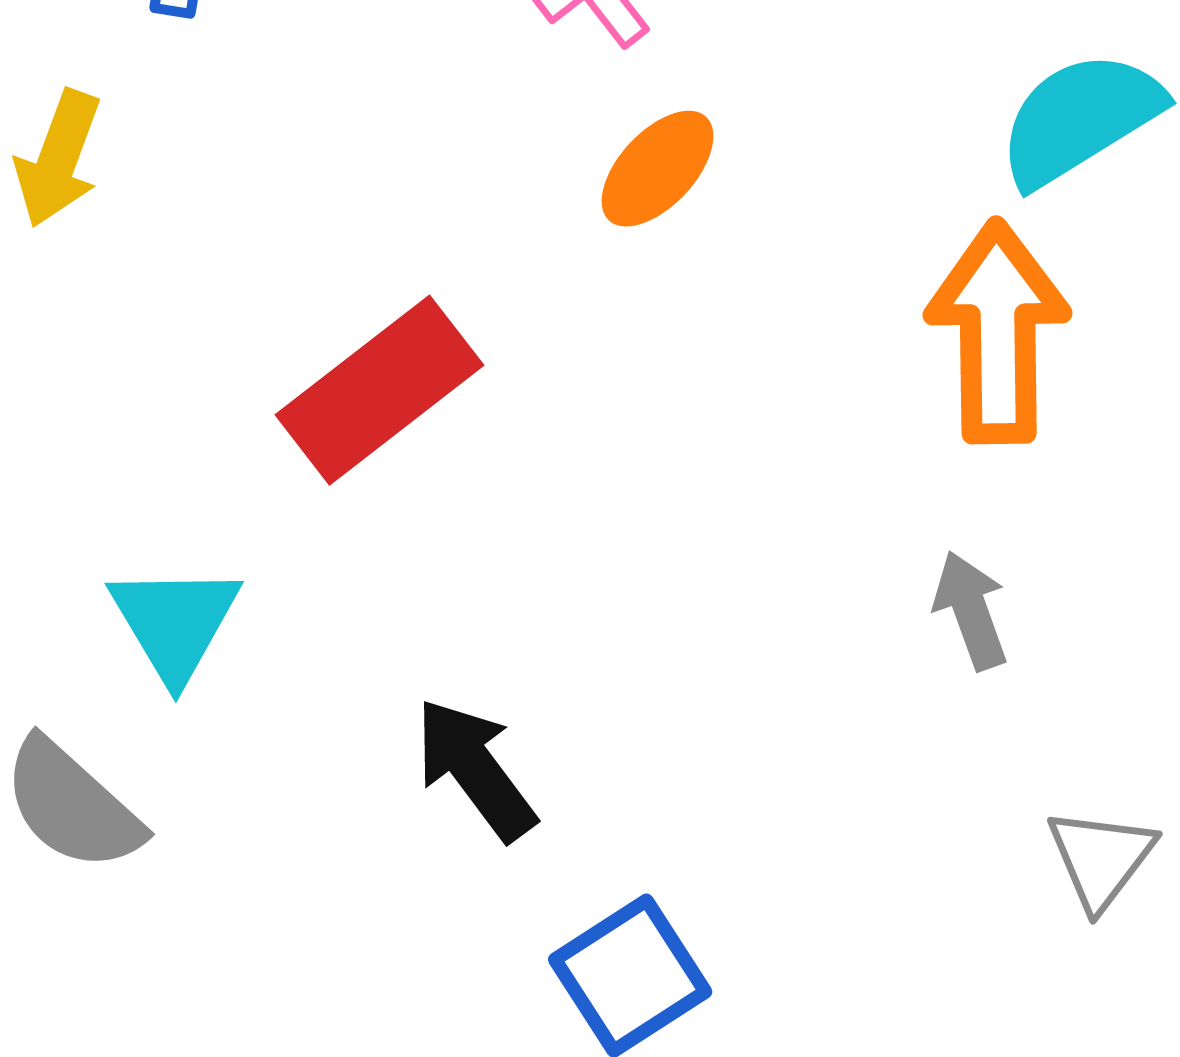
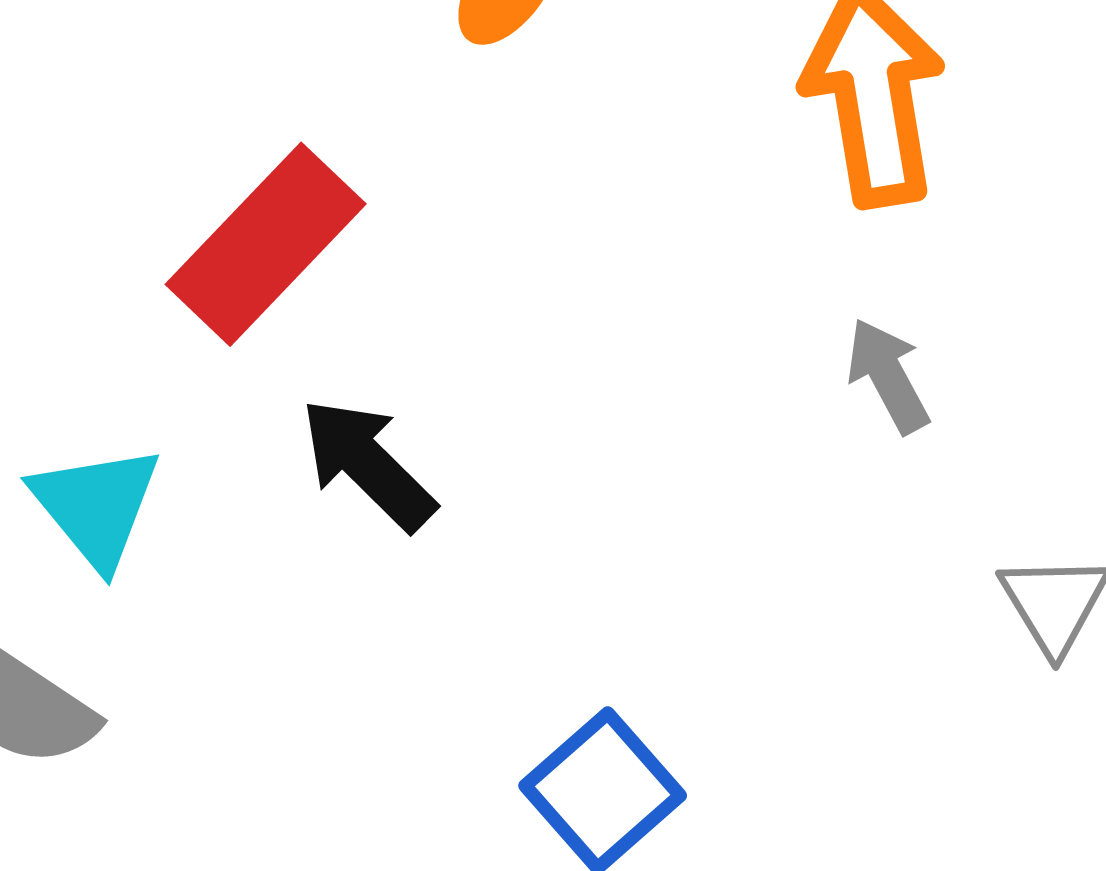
black arrow: (475, 769) -> (368, 464), moved

